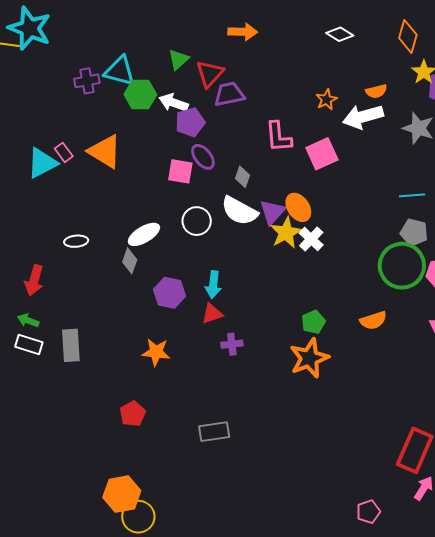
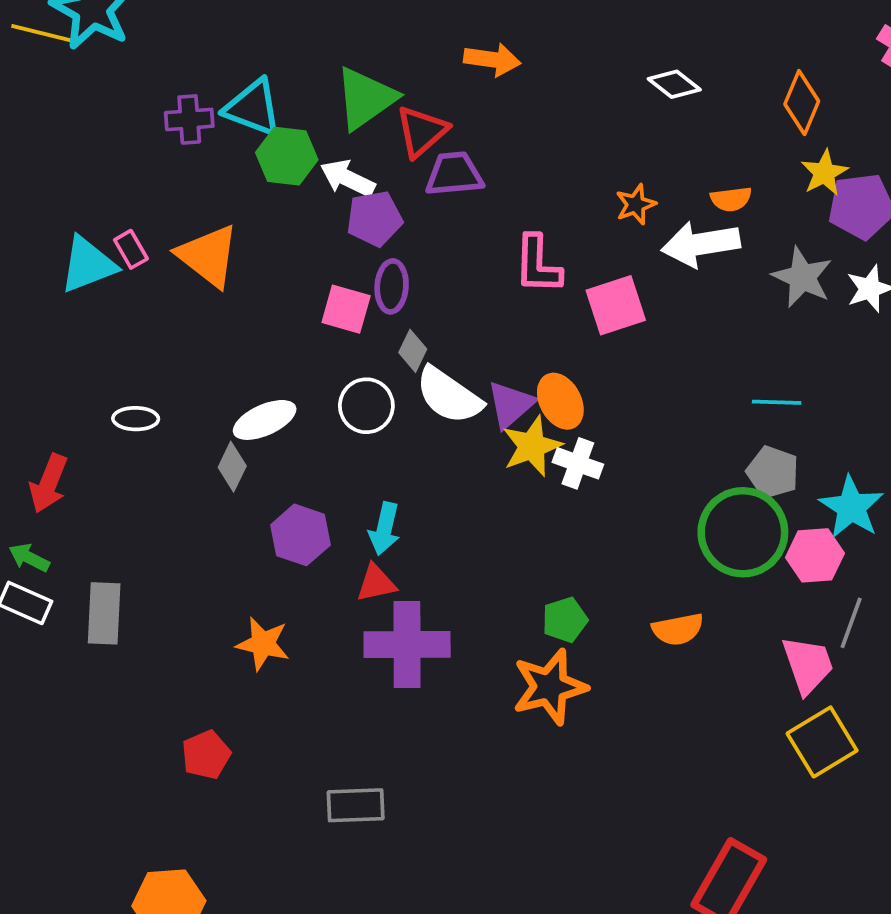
green triangle: (178, 59) -> (366, 98), size x1.6
purple ellipse: (203, 157) -> (392, 286), turned 36
gray diamond: (242, 177) -> (413, 351), moved
white cross: (311, 239) -> (578, 463), turned -30
purple cross: (232, 344) -> (407, 644), size x2.0

